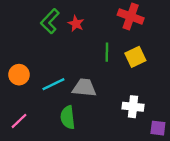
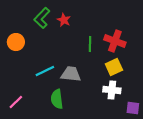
red cross: (131, 16) -> (115, 41), moved
yellow square: (135, 57) -> (114, 67), moved
orange circle: (19, 75) -> (16, 42), moved

